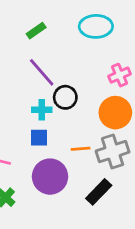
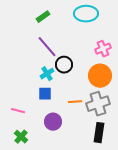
cyan cross: (42, 110) -> (47, 74), turned -32
purple circle: (50, 177) -> (53, 122), size x0.7
black rectangle: (99, 192) -> (99, 133), moved, turned -36

